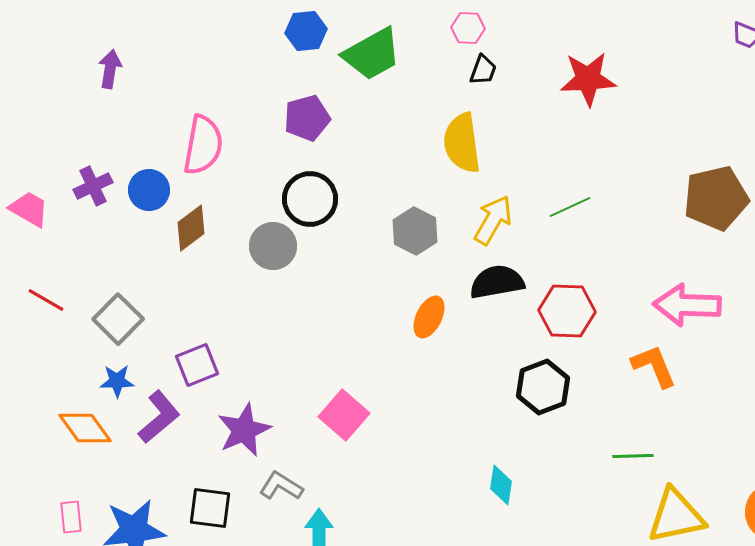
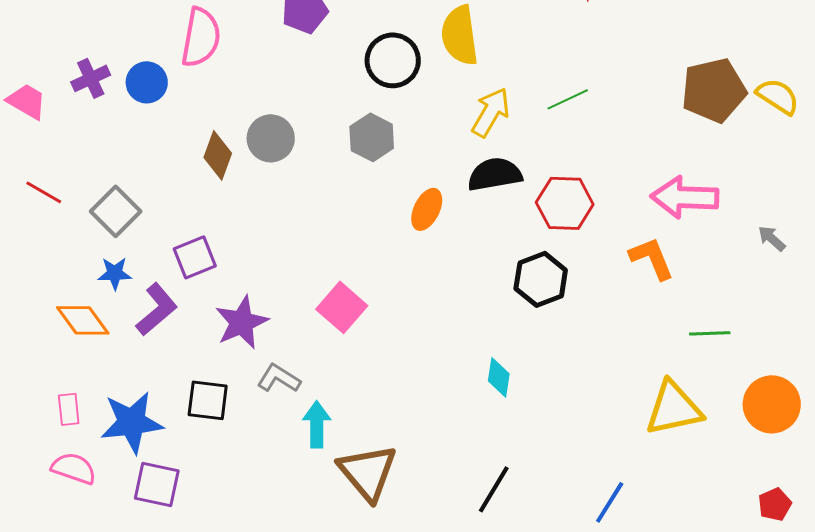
black circle: (310, 199) -> (393, 60), moved
brown diamond: (191, 228) -> (218, 155), moved, turned -33
gray hexagon: (415, 231) -> (372, 137), moved
green line: (633, 456) -> (710, 333), moved

